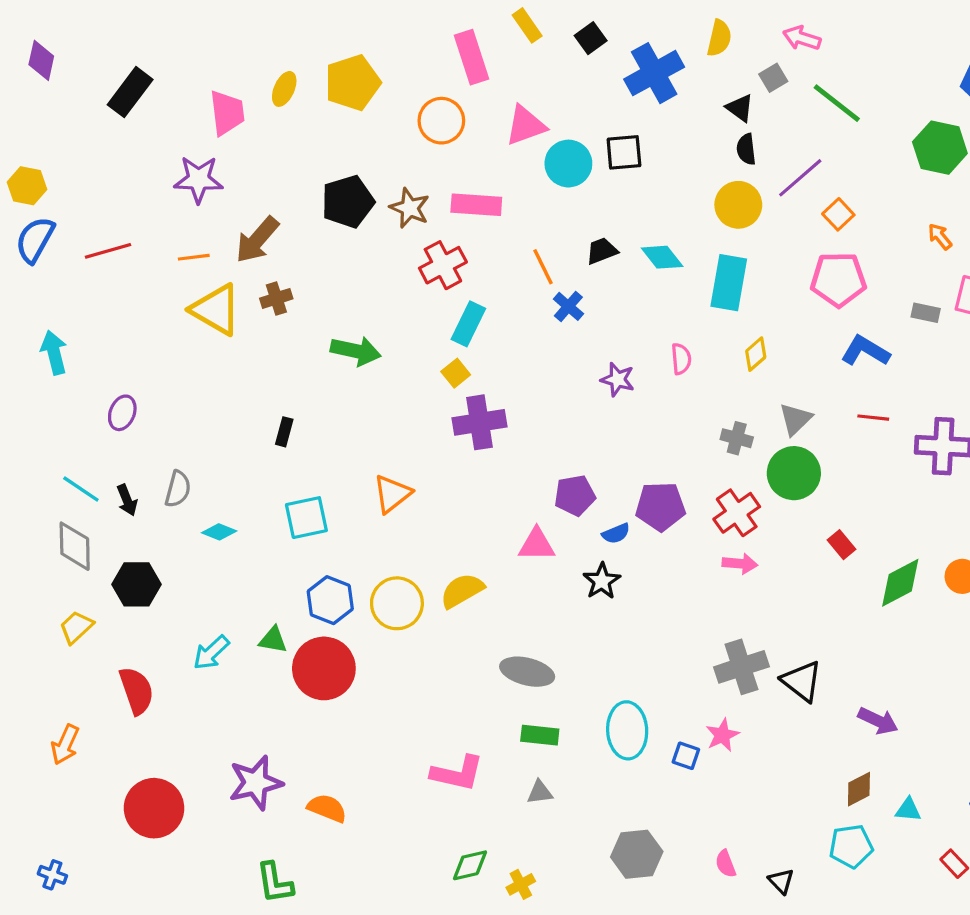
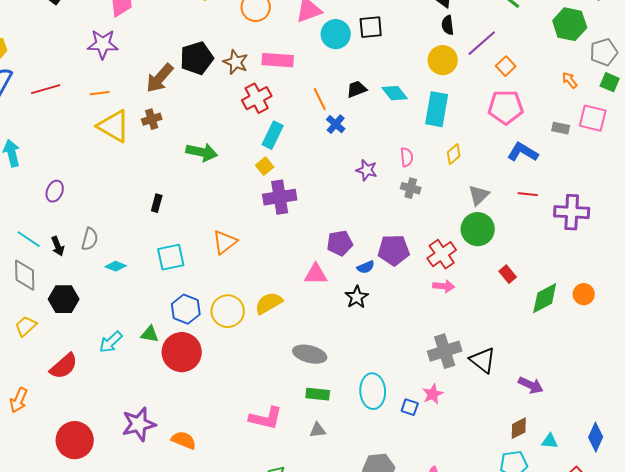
brown arrow: (257, 240) -> (160, 78), moved
gray cross: (737, 438) -> (411, 188), moved
red semicircle: (137, 691) -> (64, 366), turned 68

